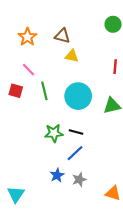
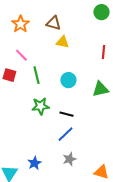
cyan circle: (78, 96) -> (68, 80), size x0.6
green star: (54, 133) -> (40, 106), moved
blue star: (57, 175) -> (34, 163), moved

